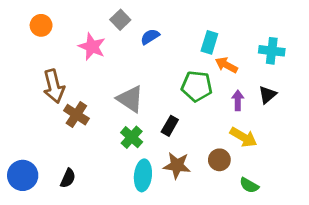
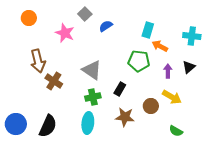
green cross: (132, 137) -> (93, 97), turned 35
brown circle: (219, 160) -> (151, 106), moved
cyan ellipse: (143, 175) -> (88, 123), moved
black semicircle: (68, 178) -> (48, 126), size x1.6

